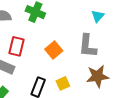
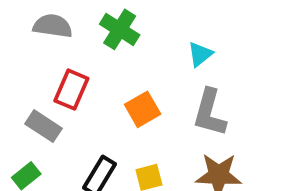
cyan triangle: (98, 16) -> (200, 54), moved

